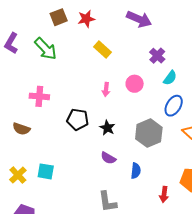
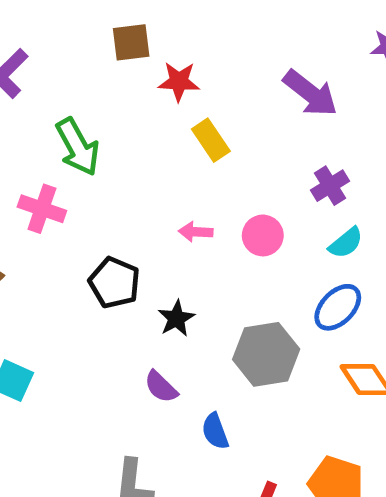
red star: (86, 19) -> (179, 81), moved
green arrow: (46, 49) -> (78, 147), moved
pink arrow: (106, 89) -> (196, 232), turned 72
blue semicircle: (136, 171) -> (215, 431), turned 140

